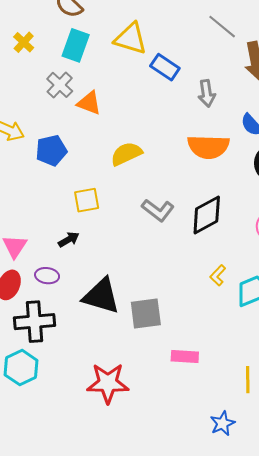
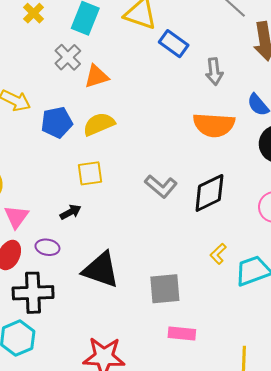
orange triangle: (89, 103) -> (96, 76), turned -40
yellow semicircle: (126, 154) -> (99, 124), moved
gray square: (146, 313) -> (165, 289), moved

